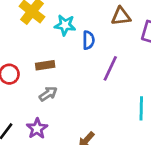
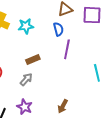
blue semicircle: (88, 40) -> (58, 29), moved
brown rectangle: (45, 65) -> (33, 59), moved

